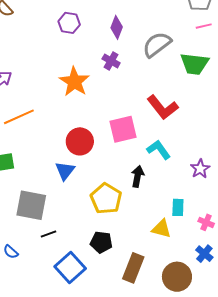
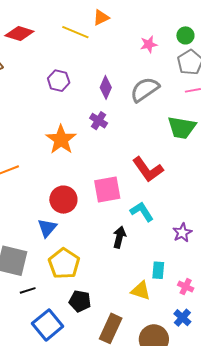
gray semicircle: (157, 45) -> (145, 89), moved
yellow pentagon: (106, 199) -> (64, 264), moved

